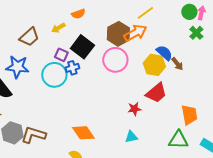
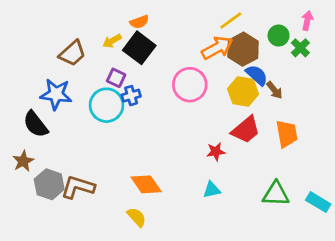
green circle: (189, 12) -> (279, 36), moved
brown hexagon: (118, 34) -> (243, 49), moved
black square: (82, 47) -> (139, 48), moved
orange trapezoid: (189, 115) -> (287, 134), moved

